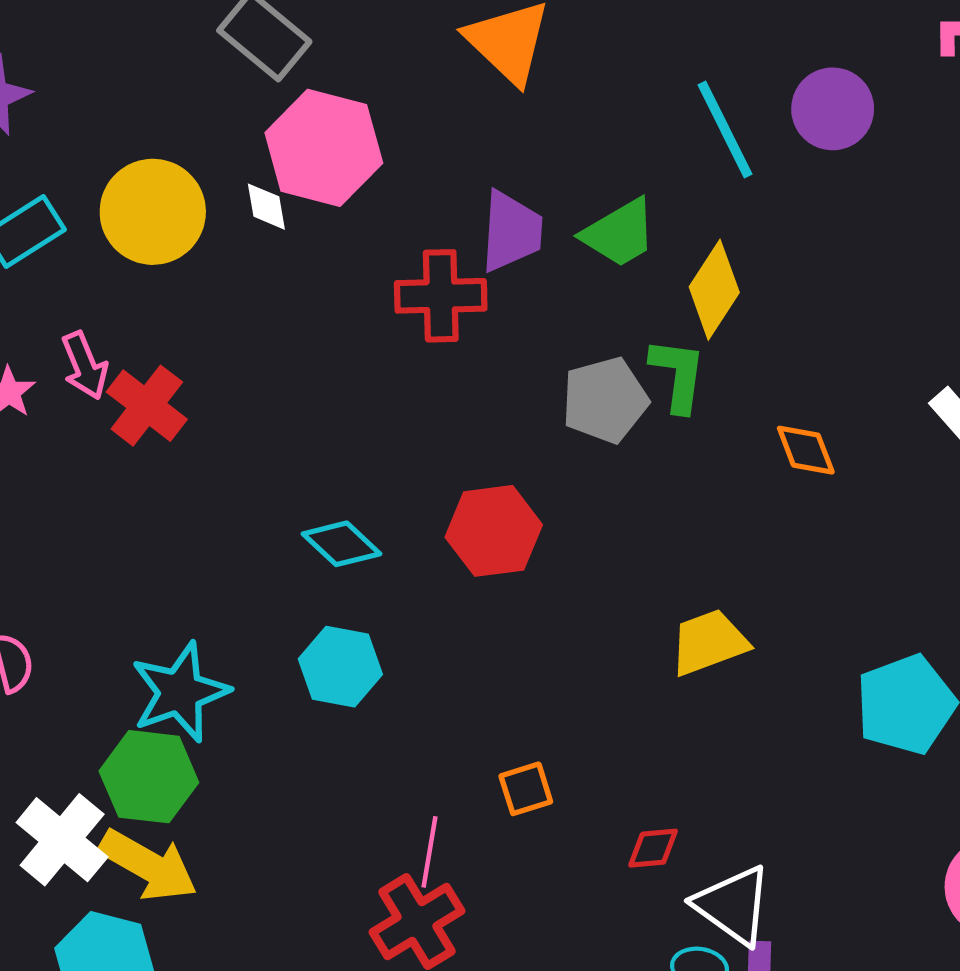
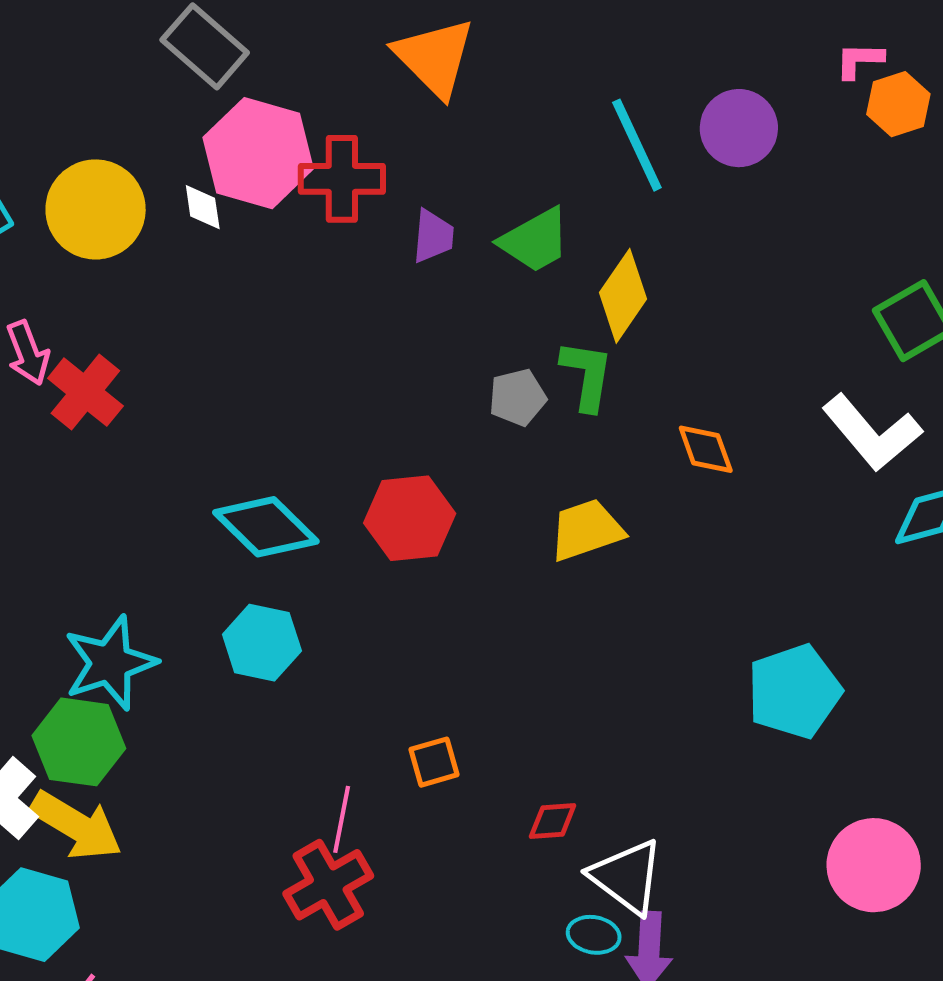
purple trapezoid: (511, 231) -> (433, 236), size x0.7
red cross: (441, 296) -> (342, 179), moved
gray pentagon: (605, 400) -> (518, 397), size x0.7
cyan diamond: (342, 544) -> (266, 527), size x1.4
yellow trapezoid: (709, 642) -> (586, 530), moved

